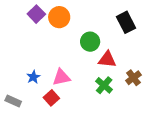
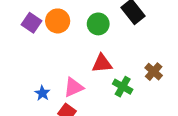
green circle: (90, 42) -> (98, 24), moved
red triangle: (107, 59) -> (102, 63), moved

